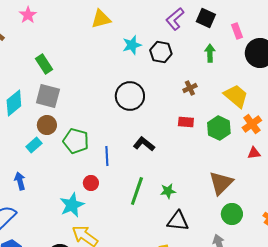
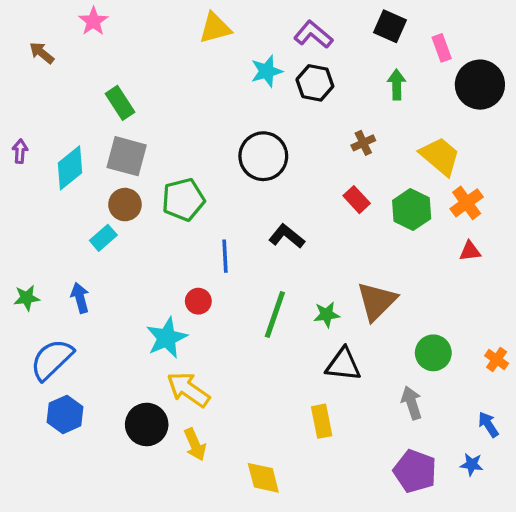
purple L-shape: (175, 19) -> (313, 35), moved, turned 80
red rectangle: (186, 122) -> (357, 200), turned 42
green pentagon: (76, 141) -> (183, 200), moved, turned -30
brown triangle: (221, 183) -> (377, 301), moved

